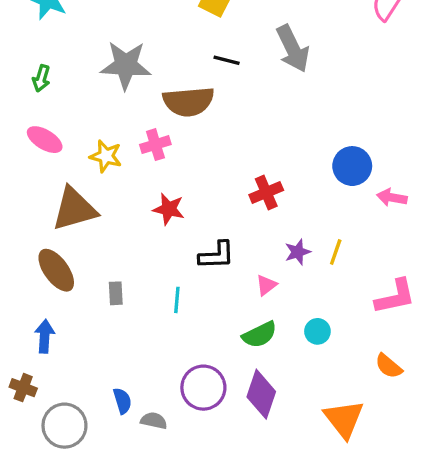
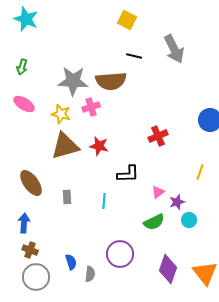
gray star: (126, 65) -> (73, 81), moved
brown triangle: (74, 209) -> (65, 146), moved
purple star: (298, 252) -> (177, 202), moved
brown cross: (23, 388) -> (30, 250), moved
purple diamond: (261, 394) -> (168, 269), moved
gray semicircle: (154, 421) -> (90, 274), turned 84

